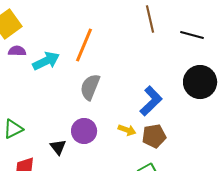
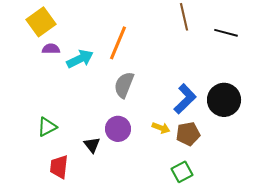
black circle: (200, 82) -> (224, 100), moved

